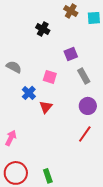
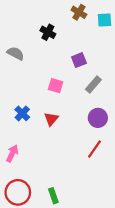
gray semicircle: (14, 67) -> (16, 53), moved
gray rectangle: (84, 76) -> (93, 85), turned 70
blue cross: (29, 93) -> (22, 113), moved

